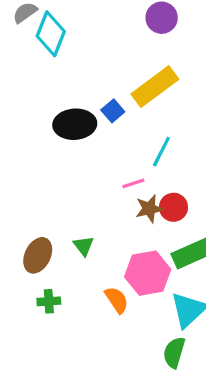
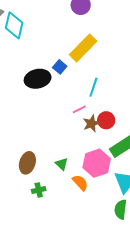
green triangle: (84, 246) -> (62, 164), moved

